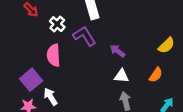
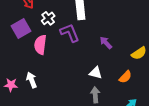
purple arrow: (117, 51) -> (106, 43), moved
purple square: (31, 80) -> (21, 29), moved

